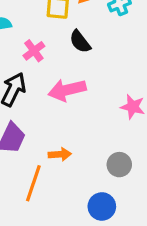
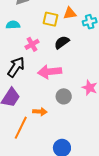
black semicircle: (80, 42) -> (62, 42), turned 84
gray circle: (119, 165) -> (64, 96), moved

